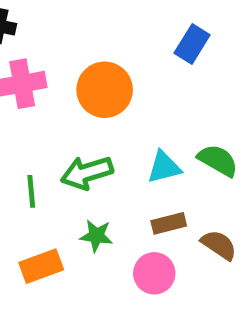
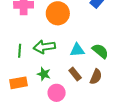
brown rectangle: (169, 223) -> (75, 74), turned 56
brown semicircle: (219, 245) -> (96, 77), moved, turned 70
pink circle: (154, 273) -> (57, 93), moved

